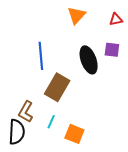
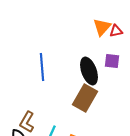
orange triangle: (76, 15) -> (102, 27), moved
brown rectangle: (57, 87) -> (85, 98), moved

